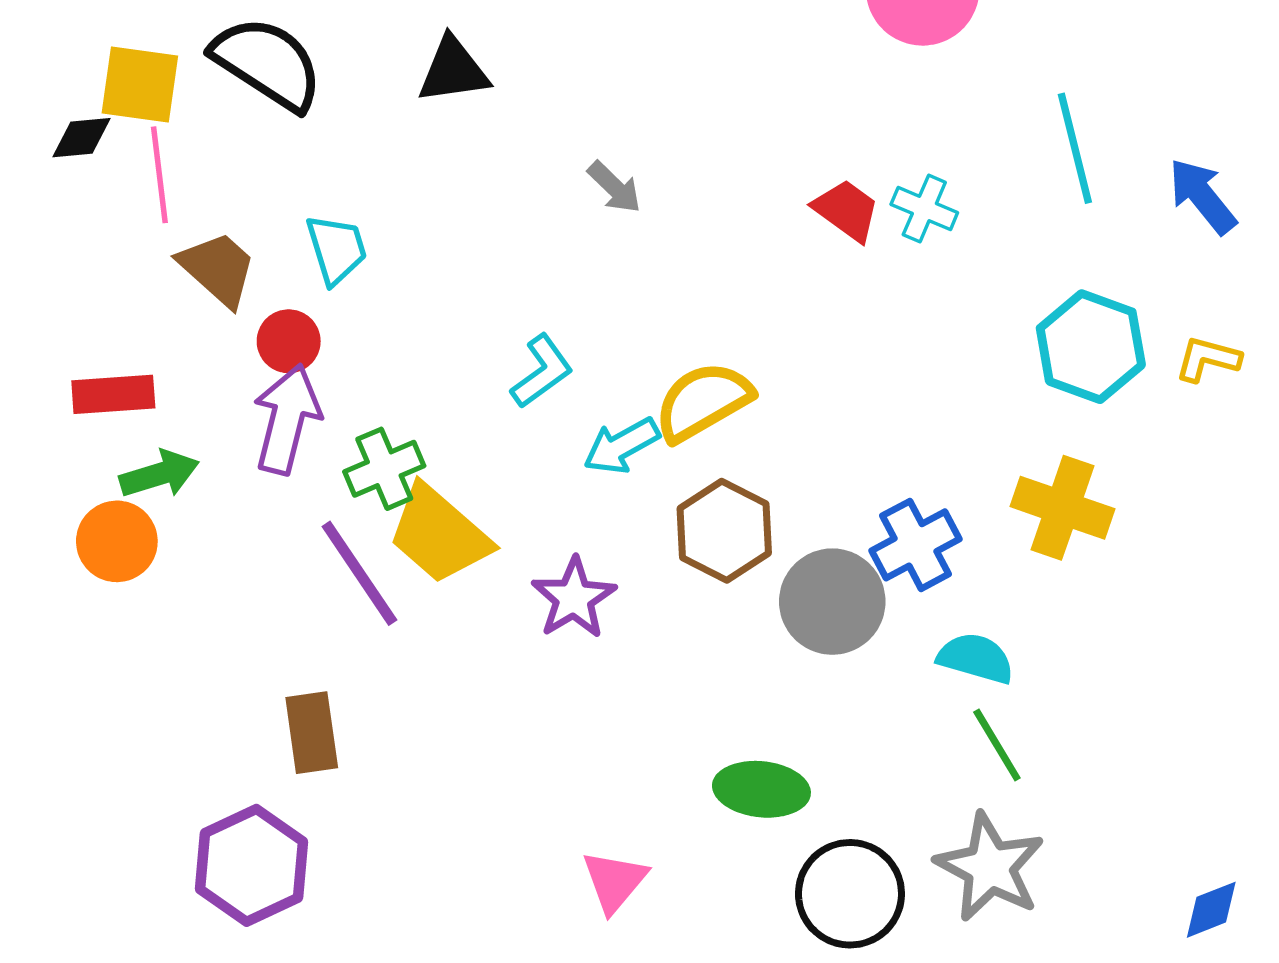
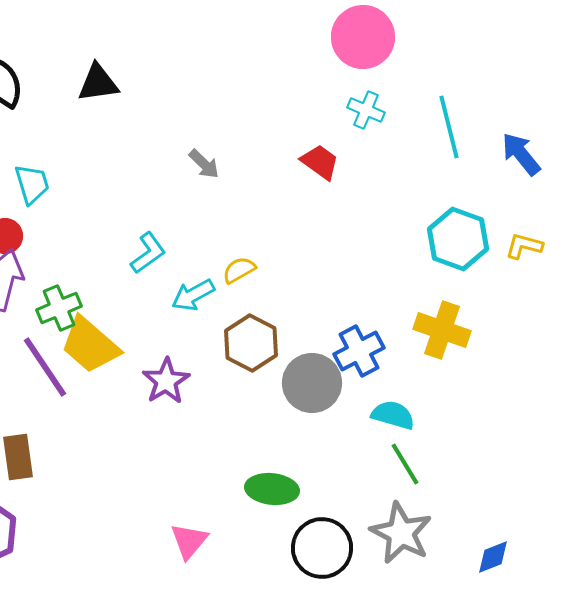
gray arrow: (614, 187) -> (204, 164), moved
cyan cross: (924, 208) -> (366, 110), moved
yellow semicircle: (703, 401) -> (239, 270), size x0.6
blue diamond: (1211, 910) -> (493, 557), moved

